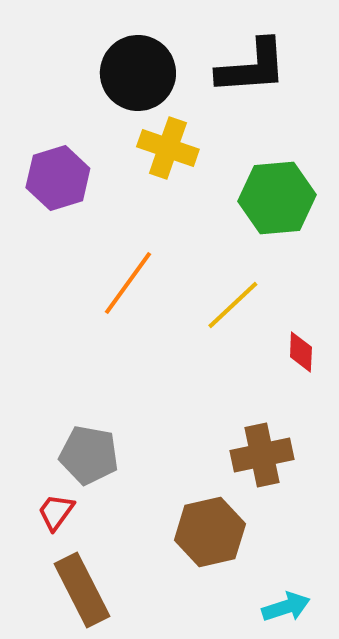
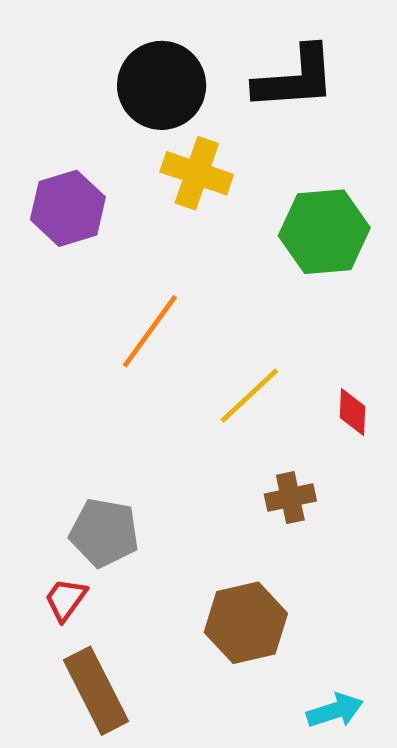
yellow line: (233, 305) -> (249, 396), moved
brown cross: (262, 455) -> (290, 498), moved, size x0.7

